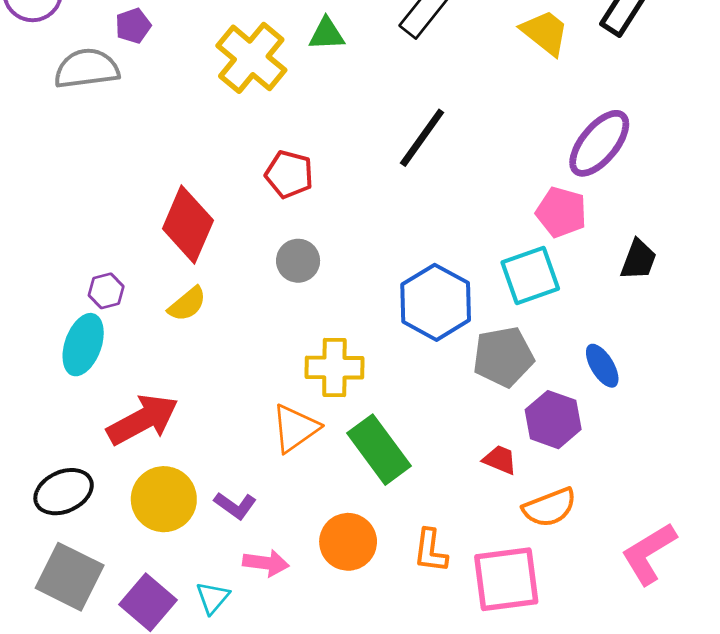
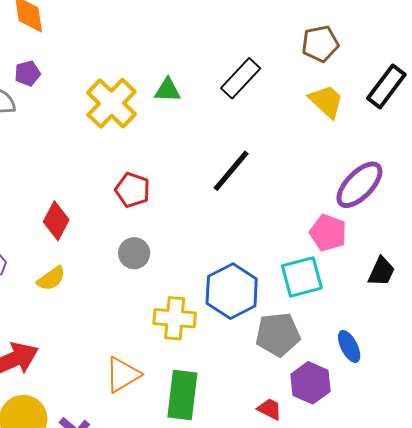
red diamond: (188, 224) -> (56, 221), size x0.7
yellow cross: (334, 368) -> (175, 318), moved
green rectangle: (379, 450) -> (182, 395), turned 39

